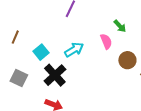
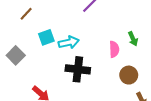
cyan arrow: (74, 50) -> (69, 42), moved
black cross: (55, 75) -> (78, 69), moved, turned 30

